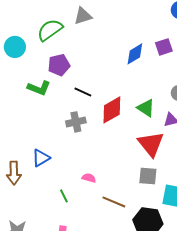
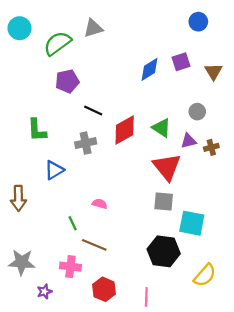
cyan circle: (15, 47) -> (20, 28), moved
green L-shape: (39, 88) -> (37, 130), moved, turned 65
blue triangle: (41, 158) -> (54, 170), moved
brown line: (114, 202) -> (94, 245), moved

